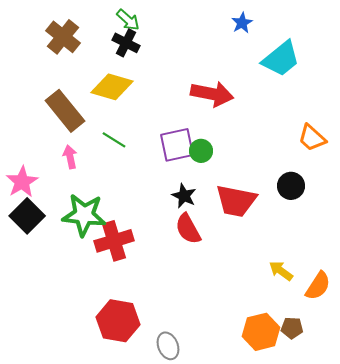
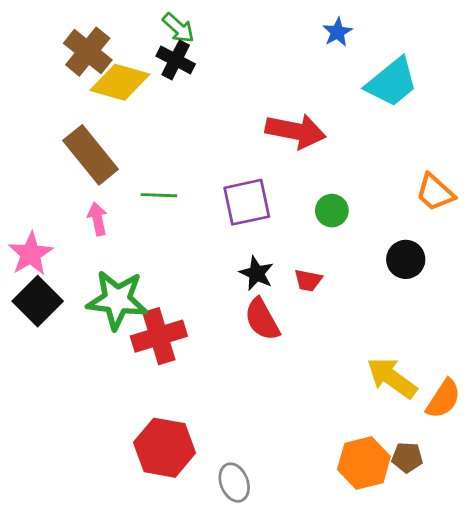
yellow diamond: (112, 87) -> (120, 82), moved
green line: (114, 140) -> (159, 195), turned -30
green circle: (201, 151) -> (332, 211), moved
red trapezoid: (236, 201) -> (308, 280), moved, size x0.5
yellow arrow: (281, 271) -> (392, 378), size x1.5

